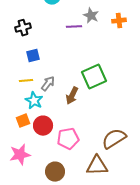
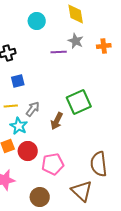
brown semicircle: (114, 139) -> (99, 164), turned -65
brown triangle: (97, 166) -> (82, 191), turned 45

